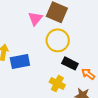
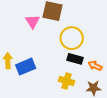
yellow circle: (58, 40) -> (72, 38), moved

